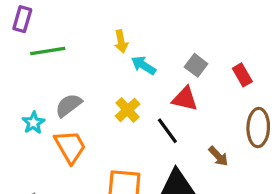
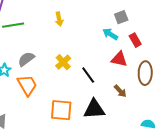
cyan arrow: (143, 65) -> (110, 34), moved
gray square: (196, 65) -> (121, 17), moved, turned 32
red triangle: (185, 99) -> (119, 59), moved

